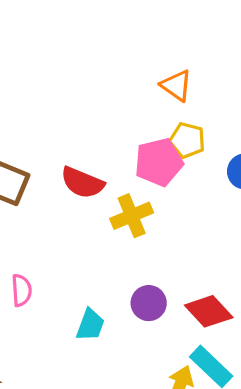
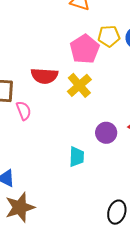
yellow pentagon: (187, 140) -> (109, 36), moved
pink semicircle: (21, 290) -> (24, 111), moved

